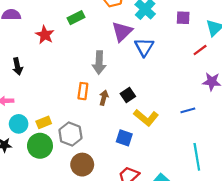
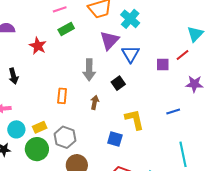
purple square: (183, 18) -> (163, 64), moved
orange rectangle: (83, 91) -> (62, 96), moved
black square: (128, 95) -> (118, 83), moved
yellow L-shape: (146, 118) -> (134, 119), turned -140

